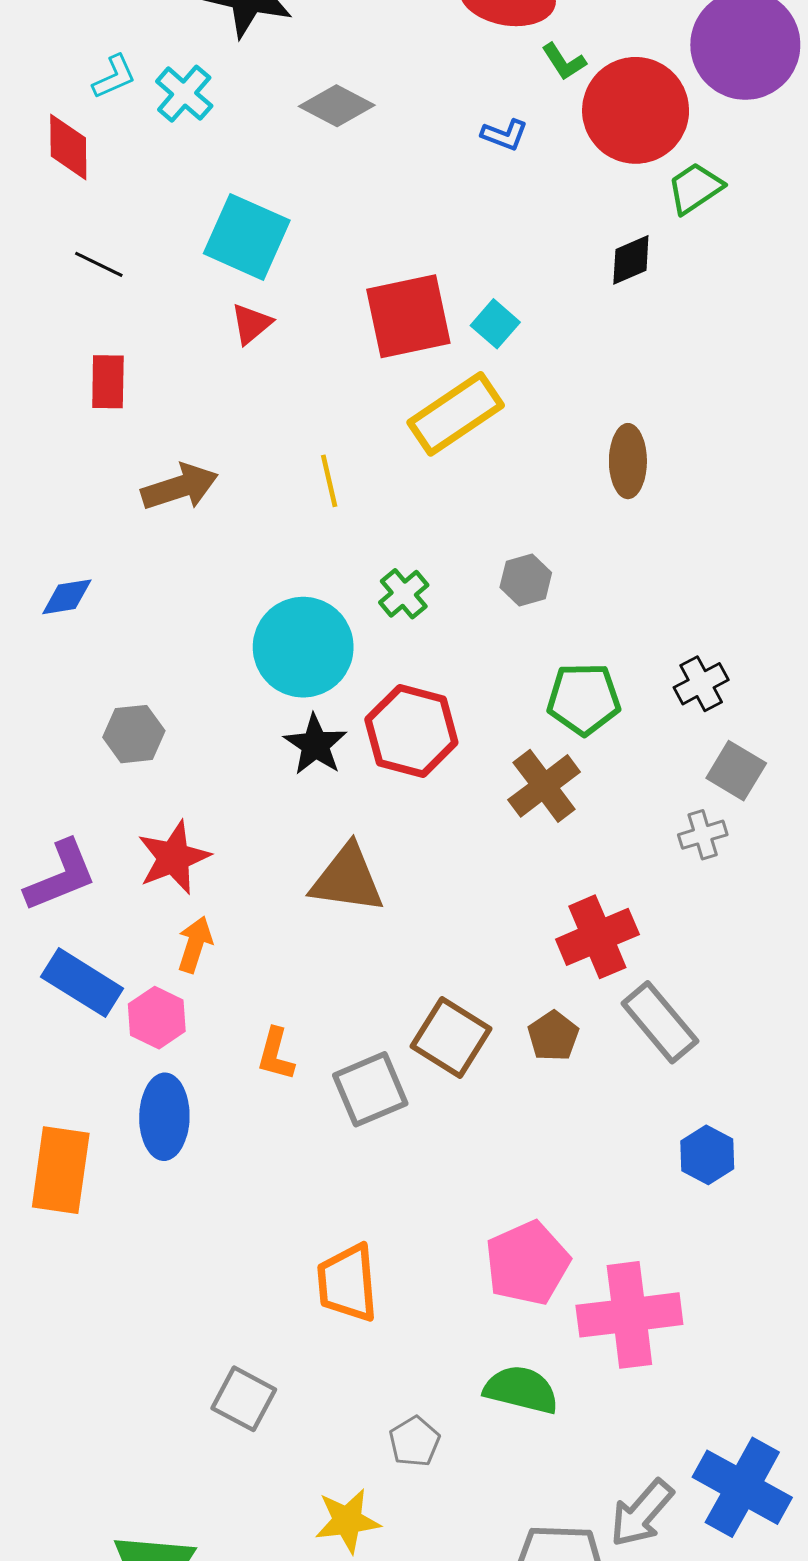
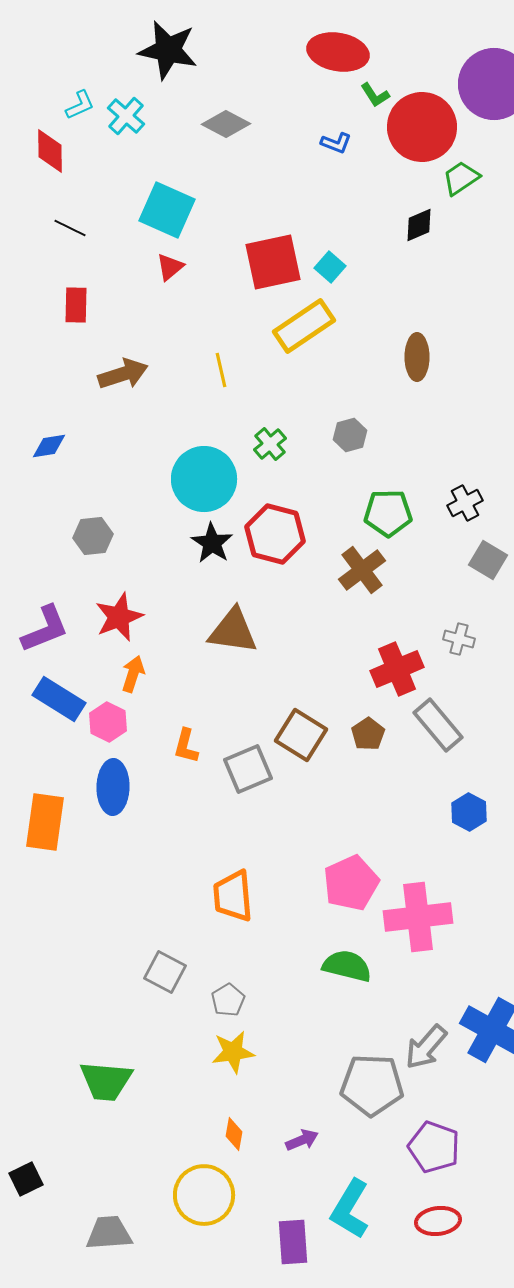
gray cross: (703, 835) -> (459, 639), moved, turned 32
gray pentagon: (414, 1442) -> (228, 1000), moved

